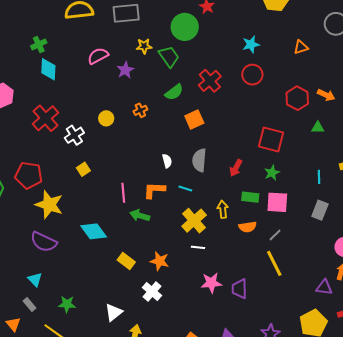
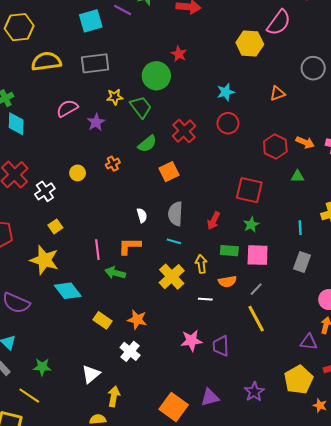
cyan line: (185, 189) -> (174, 241), moved
yellow star: (49, 205) -> (44, 260), moved
white line: (198, 247) -> (205, 299), moved

